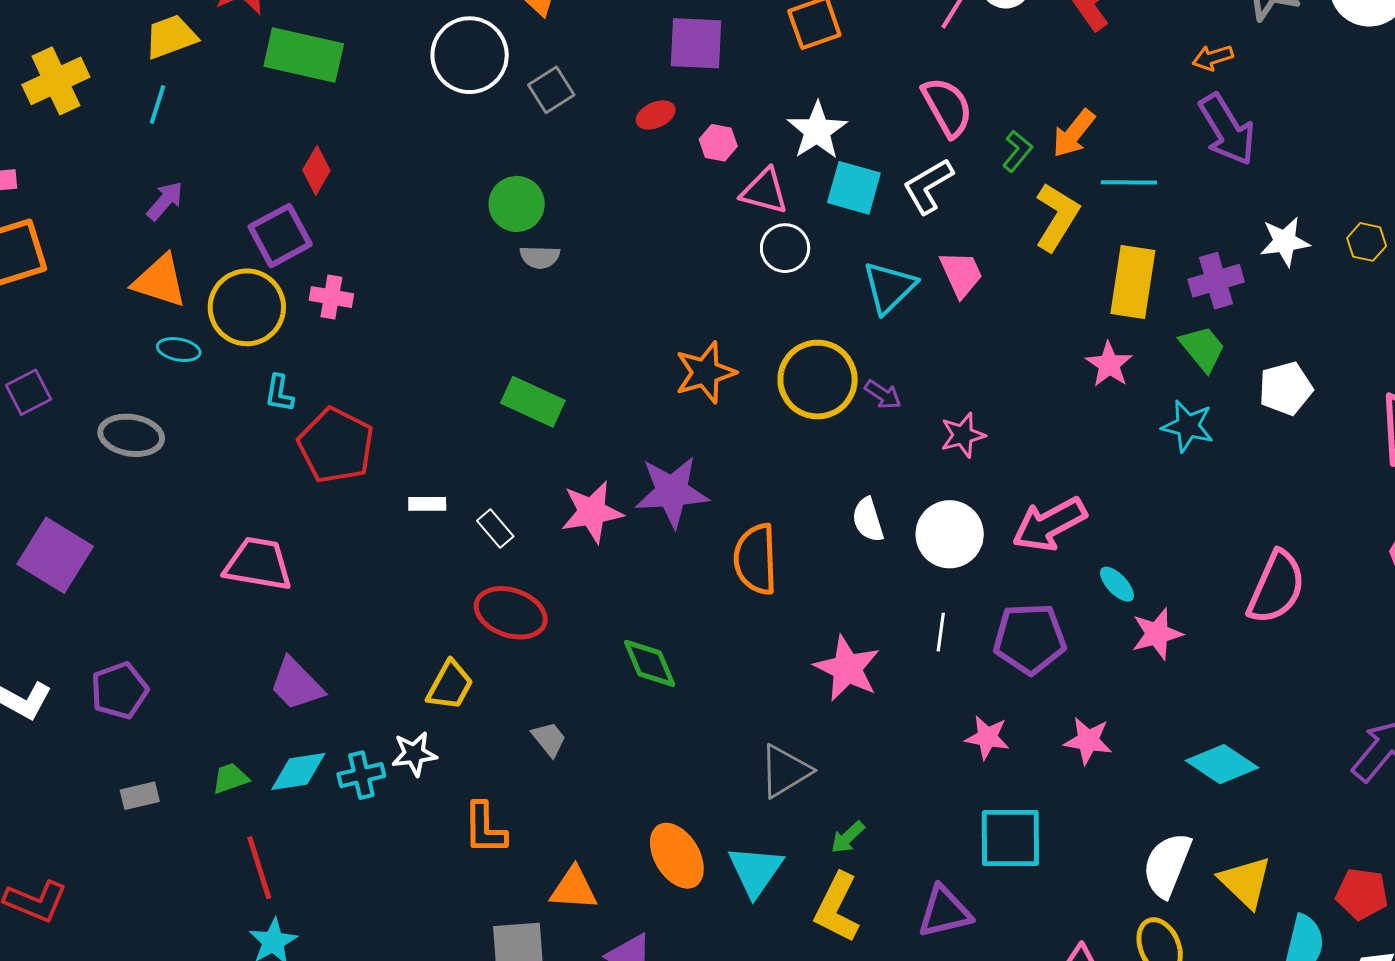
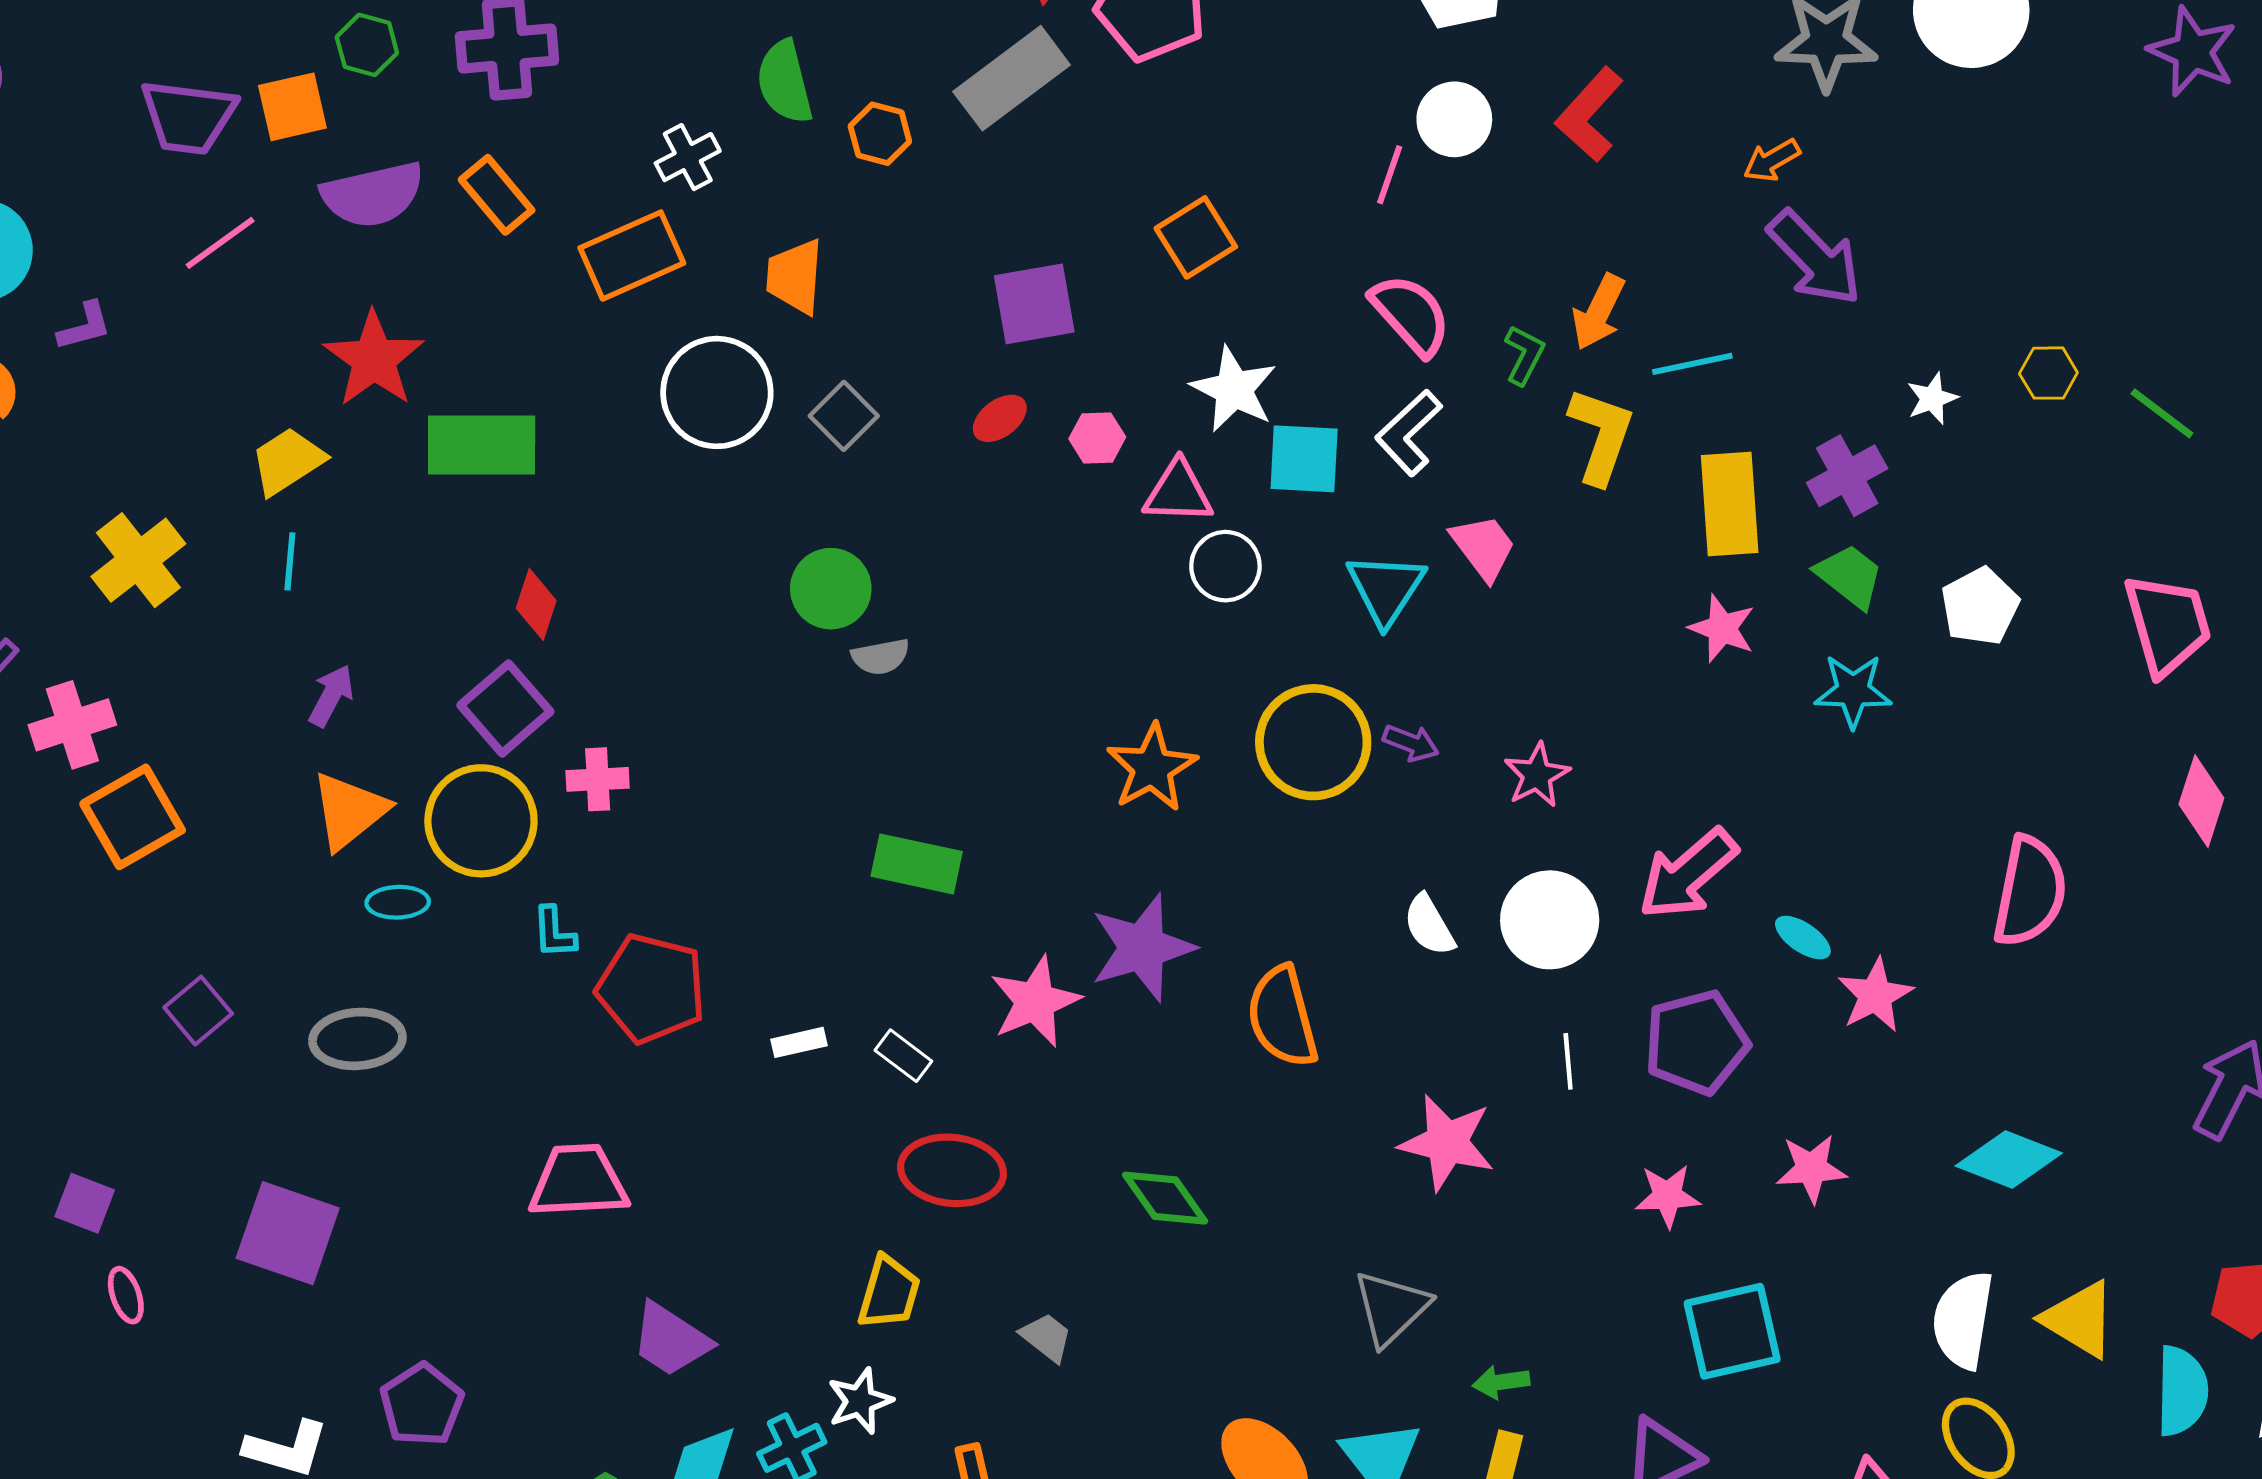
white star: (1285, 242) -> (1932, 398), size x0.7
orange triangle: (160, 281) -> (349, 811), turned -44
green arrow: (848, 837) -> (1501, 1382), turned 48

